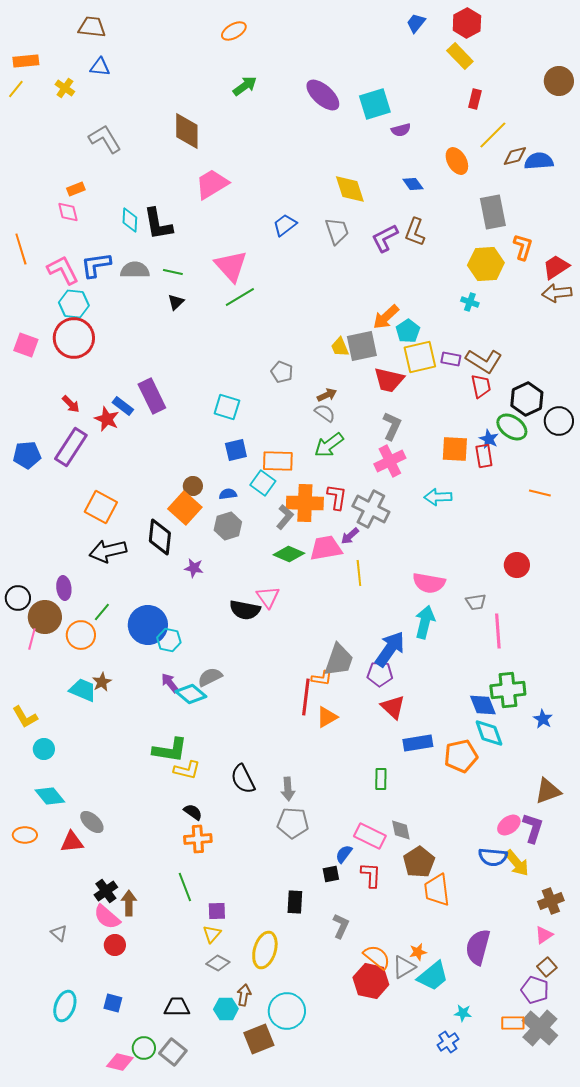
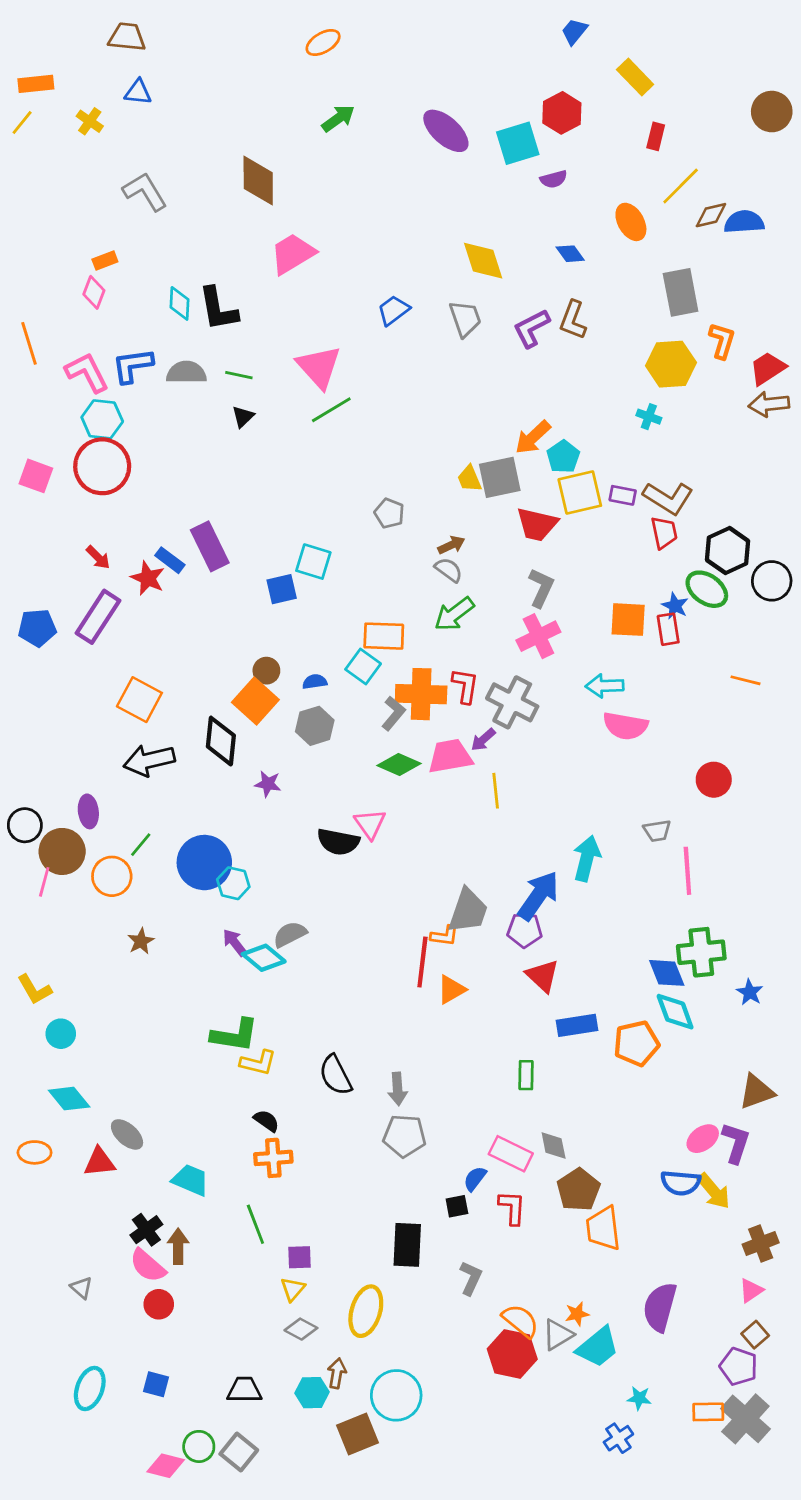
red hexagon: (467, 23) -> (562, 113), moved
pink diamond: (68, 212) -> (94, 292), turned 35
blue square: (236, 450) -> (282, 589), moved
pink semicircle: (429, 583) -> (625, 726), moved
cyan trapezoid: (83, 690) -> (191, 1180), moved
black rectangle: (295, 902) -> (407, 1245), size x1.4

